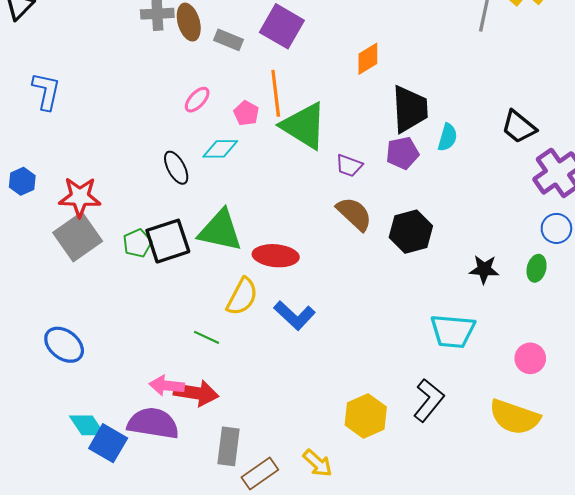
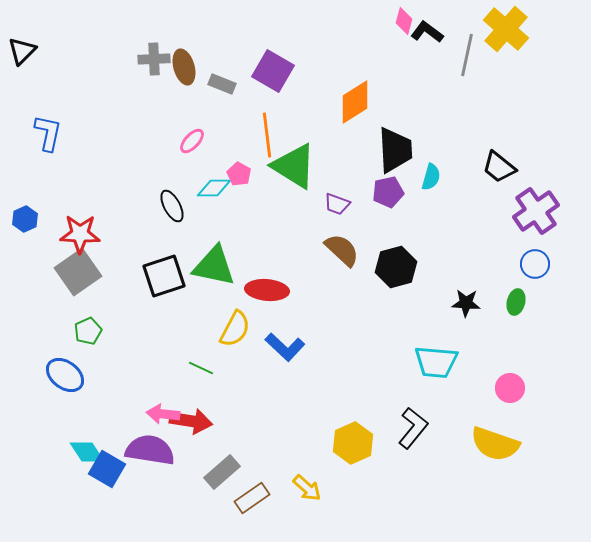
orange diamond: (368, 59) -> (355, 102), size x1.4
pink pentagon: (246, 113) -> (239, 174), moved
green pentagon: (137, 243) -> (88, 331), moved
gray rectangle: (229, 446) -> (222, 472), turned 42

